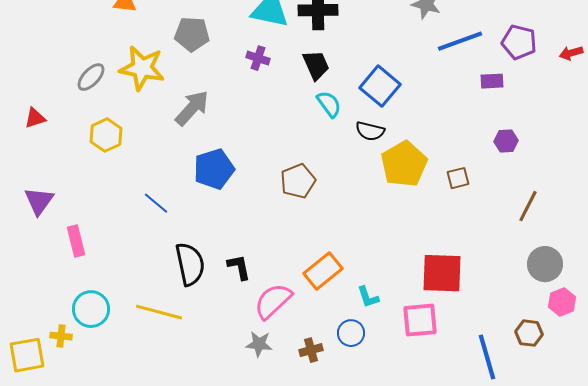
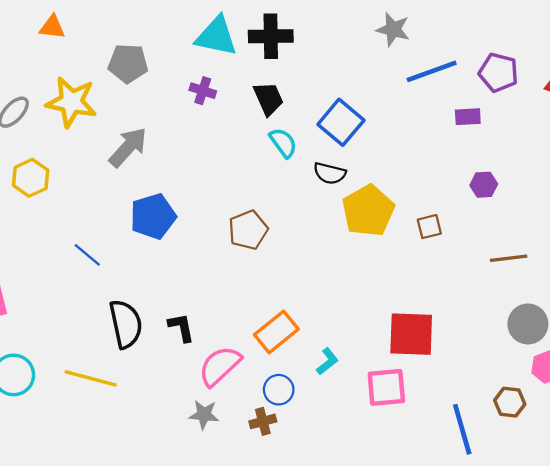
brown line: (528, 206) -> (509, 258), turned 56
cyan L-shape: (368, 297) -> (327, 361), turned -110
blue circle: (351, 333) -> (279, 390), moved

